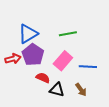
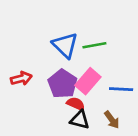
blue triangle: (28, 34) -> (65, 45), moved, turned -45
purple pentagon: (33, 55) -> (63, 84), moved
red semicircle: (43, 78) -> (76, 104), moved

